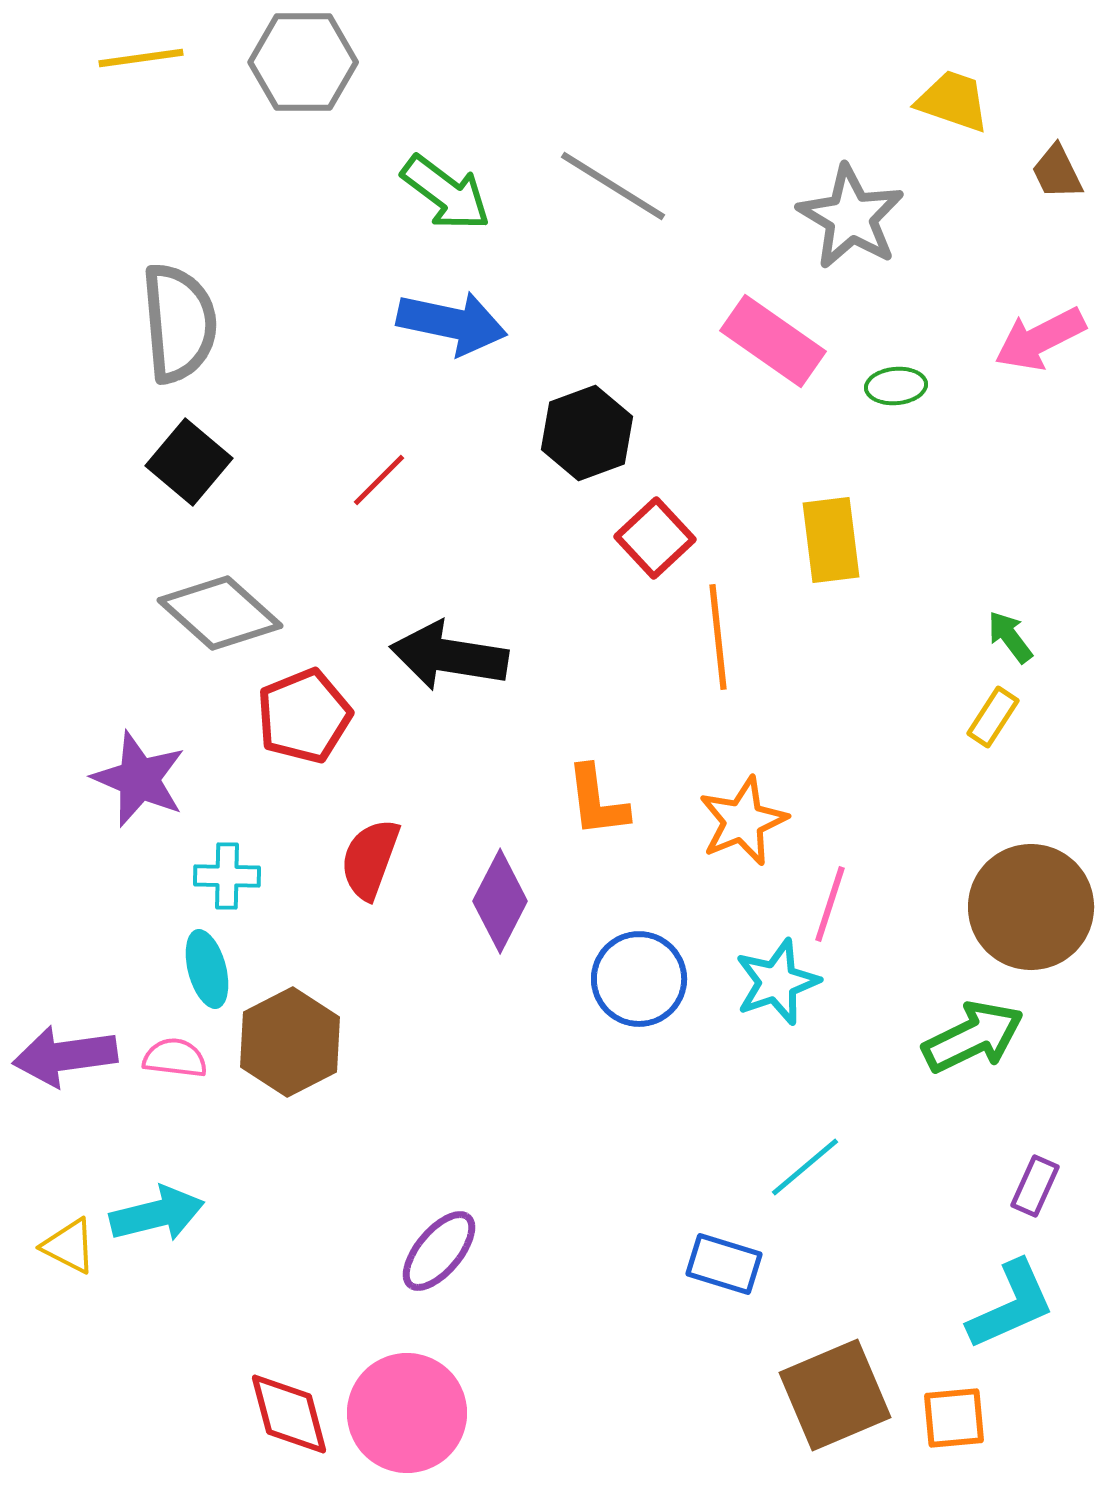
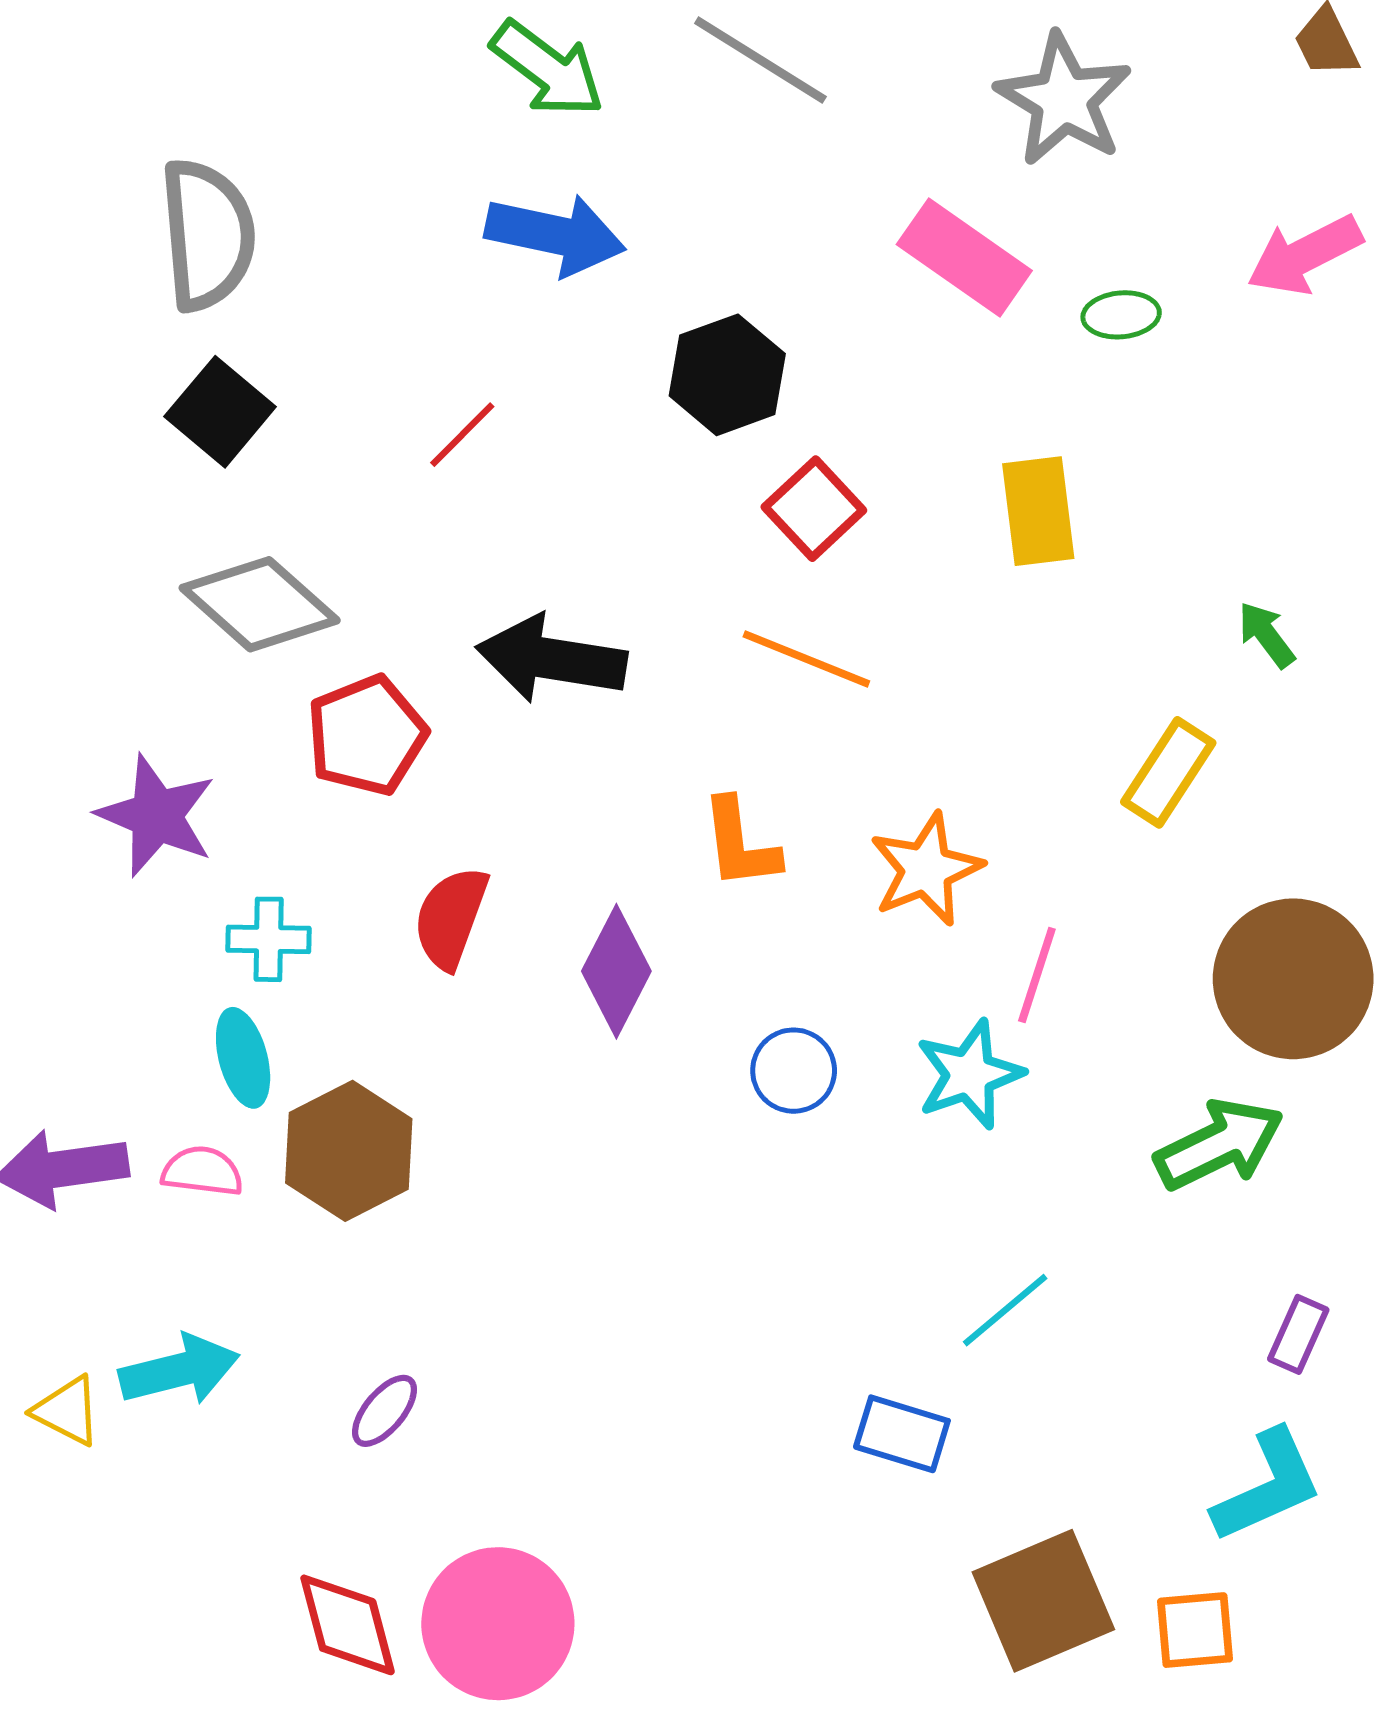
orange line: (718, 637) -> (806, 659), moved, turned -62
yellow rectangle: (993, 717) -> (1168, 772), moved, size x1.4
blue circle: (639, 979) -> (794, 1071), size x0.7
purple ellipse: (439, 1251) -> (384, 1411), moved, size x0.7

